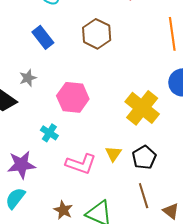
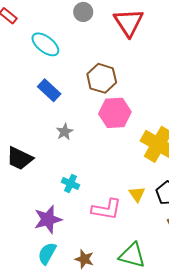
gray star: (28, 78) -> (65, 132), moved
pink hexagon: (73, 97) -> (115, 113), moved
brown star: (63, 210) -> (84, 259), moved

